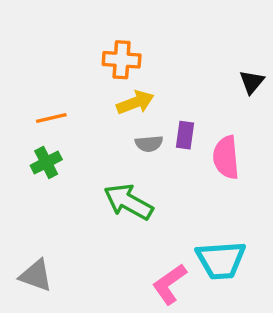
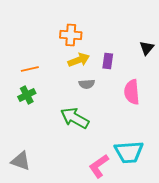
purple rectangle: (185, 135) -> (108, 61), moved

